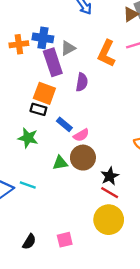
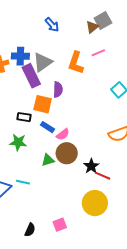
gray triangle: (68, 48) -> (43, 62), size x1.5
orange square: (44, 93) -> (43, 104), moved
red line: (110, 193) -> (103, 176), moved

